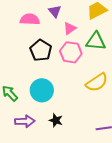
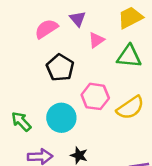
pink semicircle: (30, 19) -> (46, 29), turned -36
pink hexagon: (71, 52) -> (95, 96), moved

